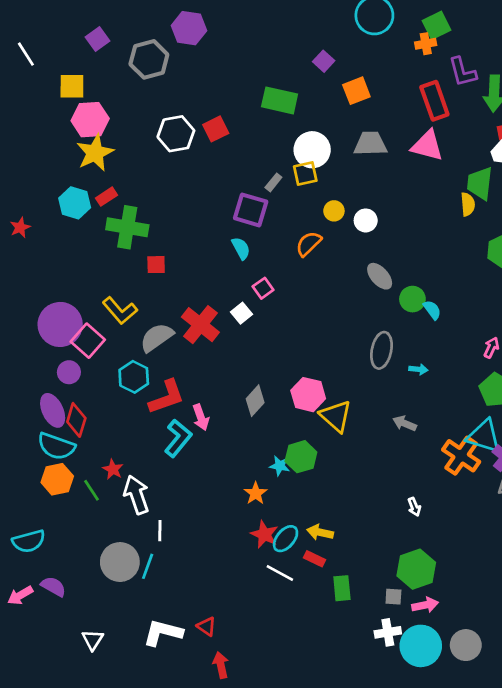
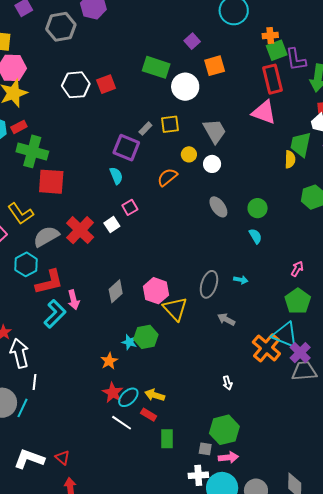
green square: (437, 25) -> (277, 50), moved
gray trapezoid: (370, 144) -> (215, 131), moved, turned 56
white circle: (312, 150) -> (185, 87), moved
red square: (156, 265) -> (51, 182), size x1.8
green circle: (412, 299) -> (258, 208), moved
gray ellipse: (381, 350) -> (209, 284), moved

